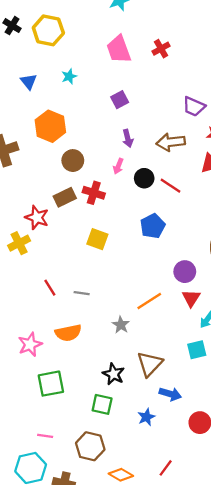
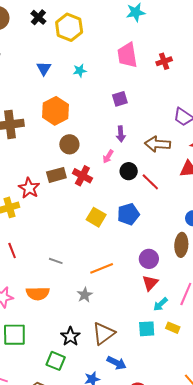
yellow square: (97, 239) -> (96, 217), moved
red line: (50, 288) -> (12, 251), moved
orange line: (149, 301) -> (102, 268), moved

